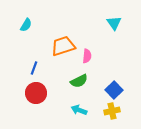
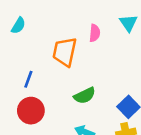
orange trapezoid: (63, 46) -> (65, 52), turned -60
pink semicircle: (87, 56) -> (95, 33), moved

